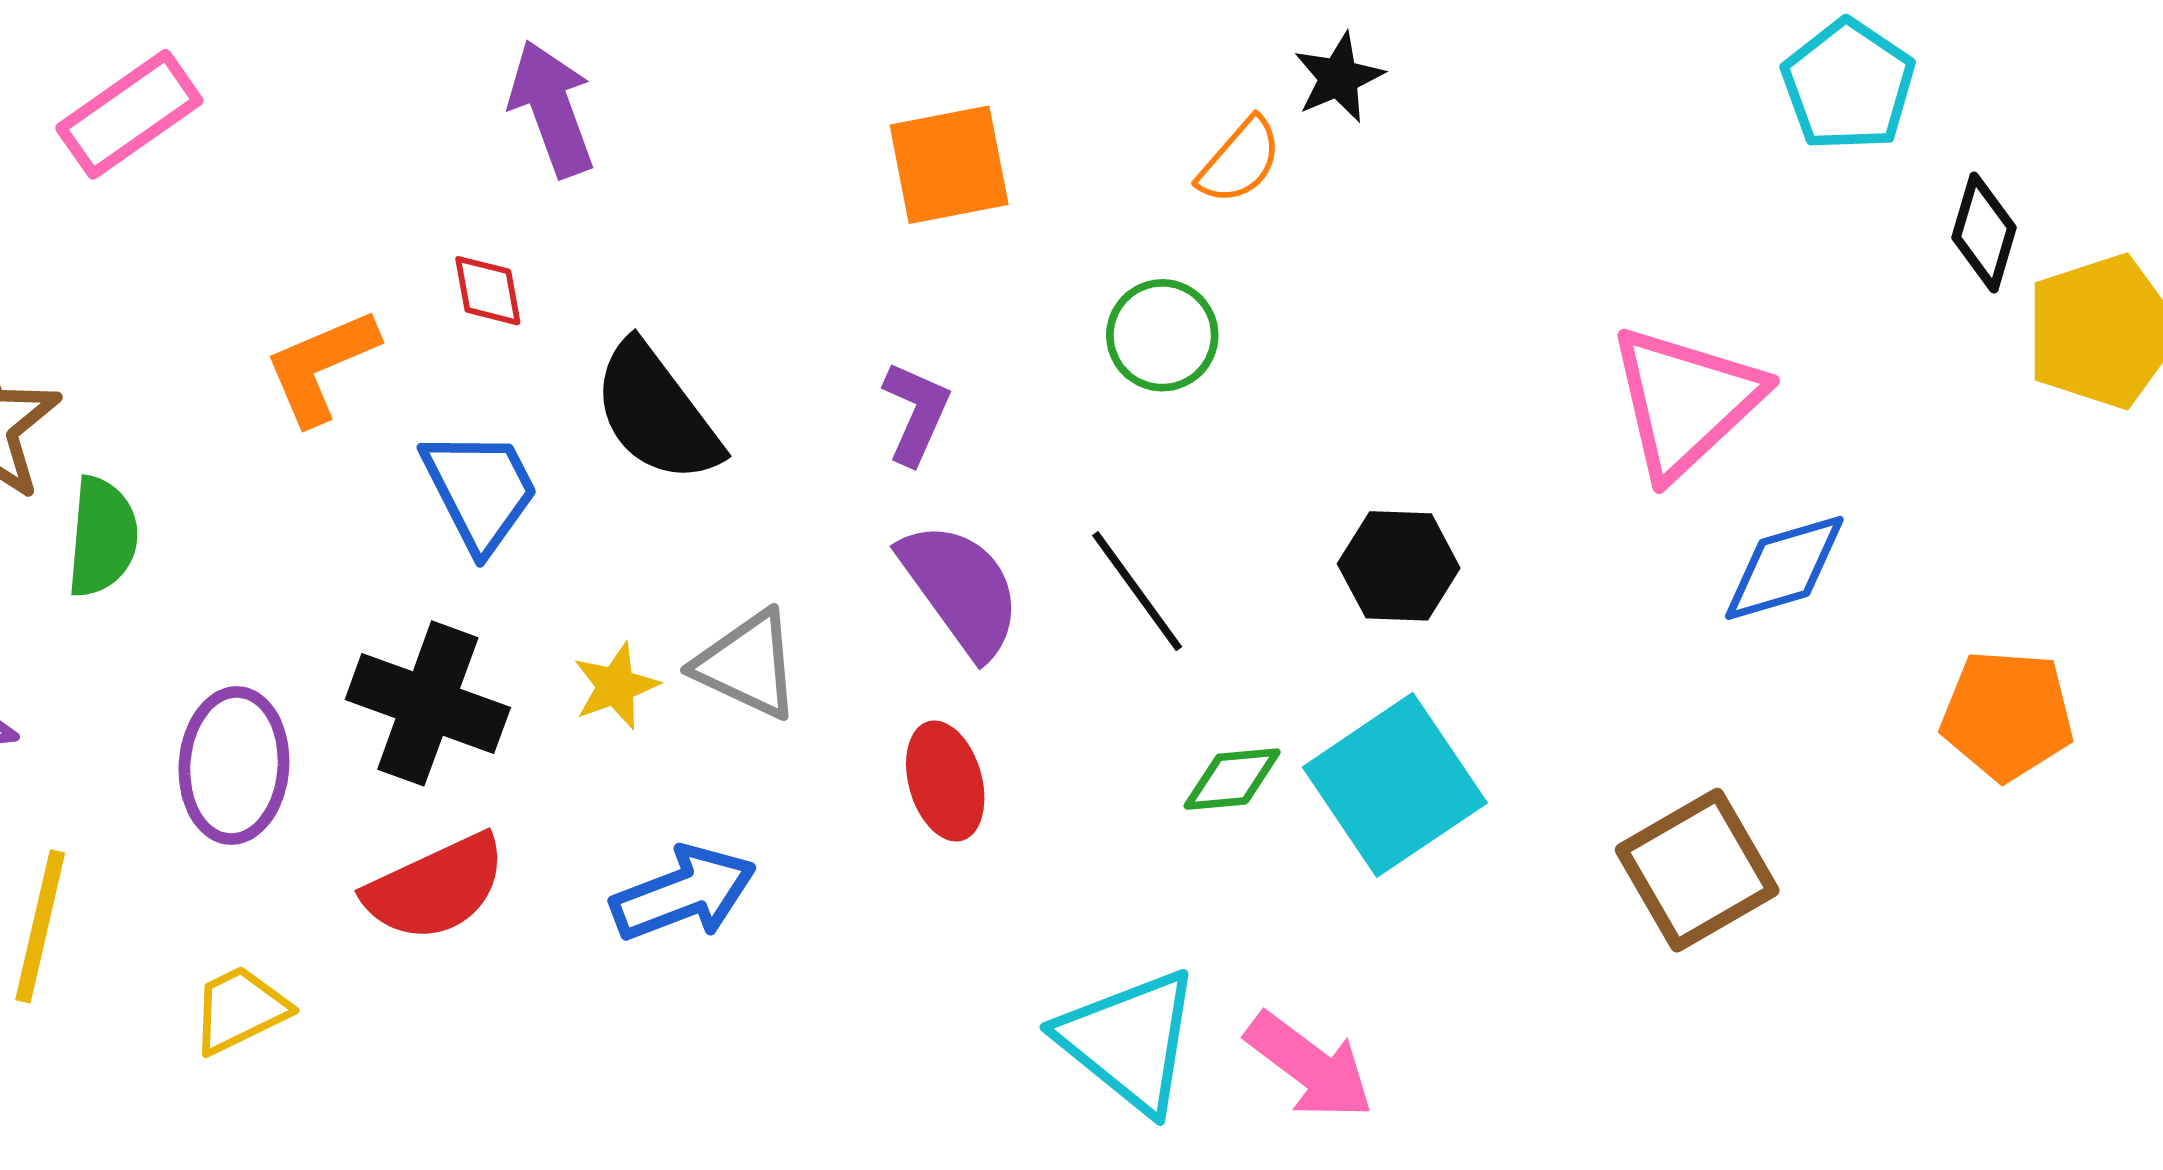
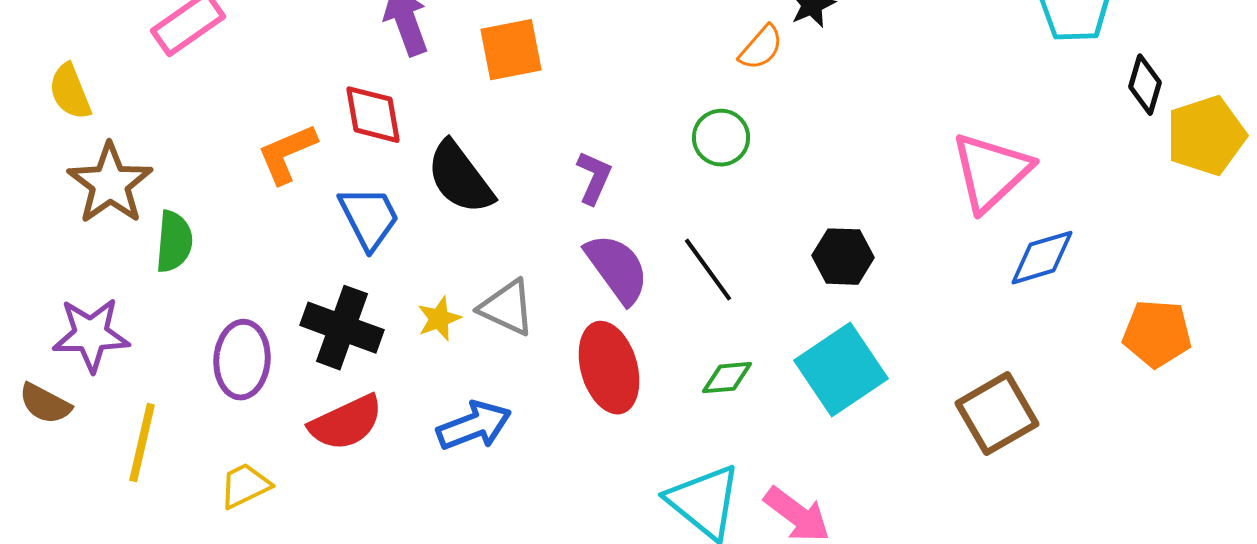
orange square: (949, 165) -> (511, 50), moved
red diamond: (488, 291) -> (373, 115), size x1.6
green diamond: (1232, 779) -> (727, 378), moved
red ellipse: (945, 781) -> (609, 368), size x1.5

